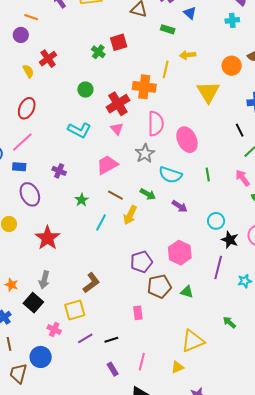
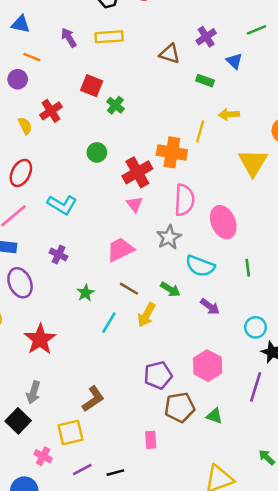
red square: (119, 42) -> (92, 86), moved, turned 36
cyan L-shape: (79, 130) -> (62, 205), moved

